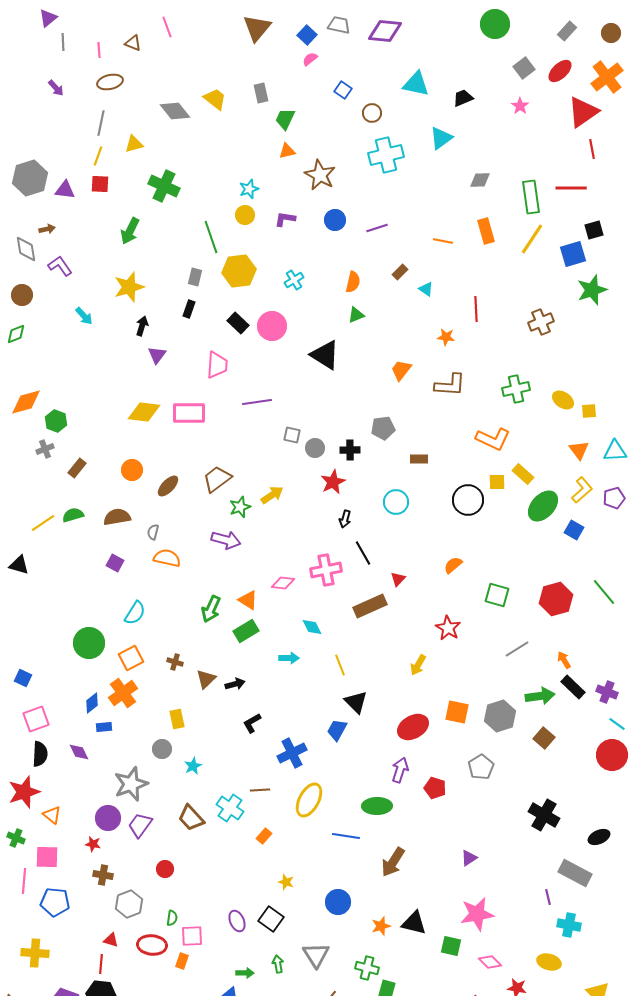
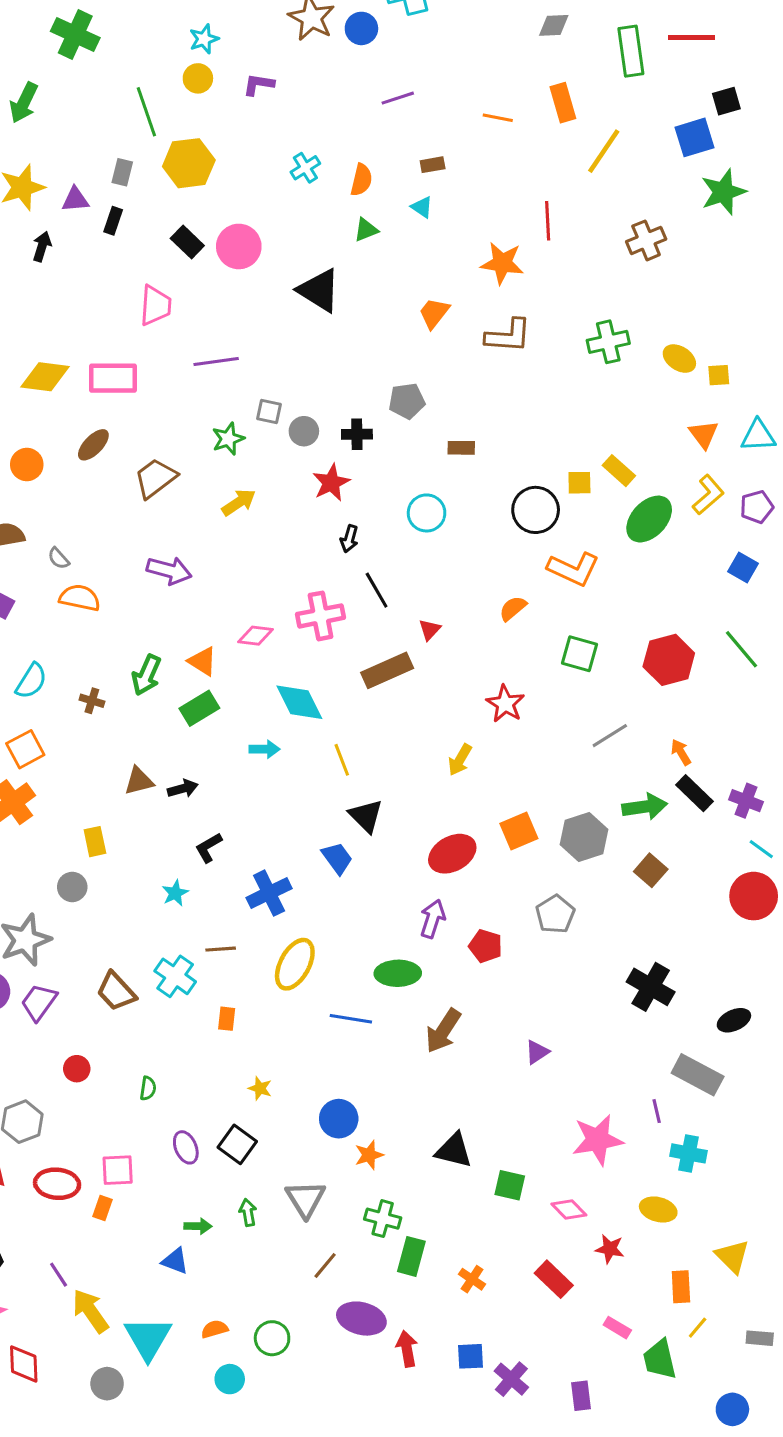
blue circle: (335, 220) -> (361, 28), moved
yellow line: (532, 239) -> (604, 151), moved
brown rectangle: (400, 272) -> (433, 165), turned 35
cyan cross: (294, 280) -> (305, 168), moved
cyan triangle: (426, 289) -> (422, 207), moved
orange star: (446, 337) -> (502, 263), size x1.6
purple triangle: (157, 355) -> (75, 200), moved, turned 48
orange L-shape: (493, 439) -> (573, 569), moved
brown ellipse: (168, 486) -> (93, 445), moved
green star: (240, 507) -> (228, 439), moved
blue square: (574, 530) -> (743, 567), moved
gray semicircle: (153, 532) -> (59, 558), turned -56
cyan diamond: (312, 627) -> (299, 702), size x1.6
brown cross: (175, 662) -> (92, 701), moved
brown triangle: (206, 679) -> (139, 781), turned 30
orange square: (457, 712) -> (519, 831), turned -35
blue trapezoid: (337, 730) -> (337, 858), turned 115
cyan star: (193, 766) -> (175, 893), moved
orange rectangle: (264, 836) -> (227, 1019), turned -35
brown arrow: (393, 862) -> (443, 1031), moved
pink star: (477, 914) -> (598, 1140), moved
green semicircle: (172, 918) -> (148, 1088), moved
orange star: (381, 926) -> (369, 1155), moved

